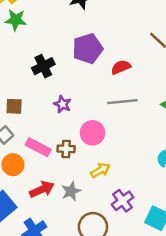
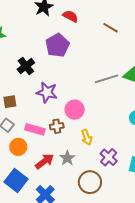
red semicircle: (121, 67) -> (70, 16), moved, turned 63
gray line: (122, 102) -> (107, 79), moved
purple star: (63, 104) -> (47, 92), size x1.5
yellow arrow: (100, 170) -> (87, 137), turned 112

